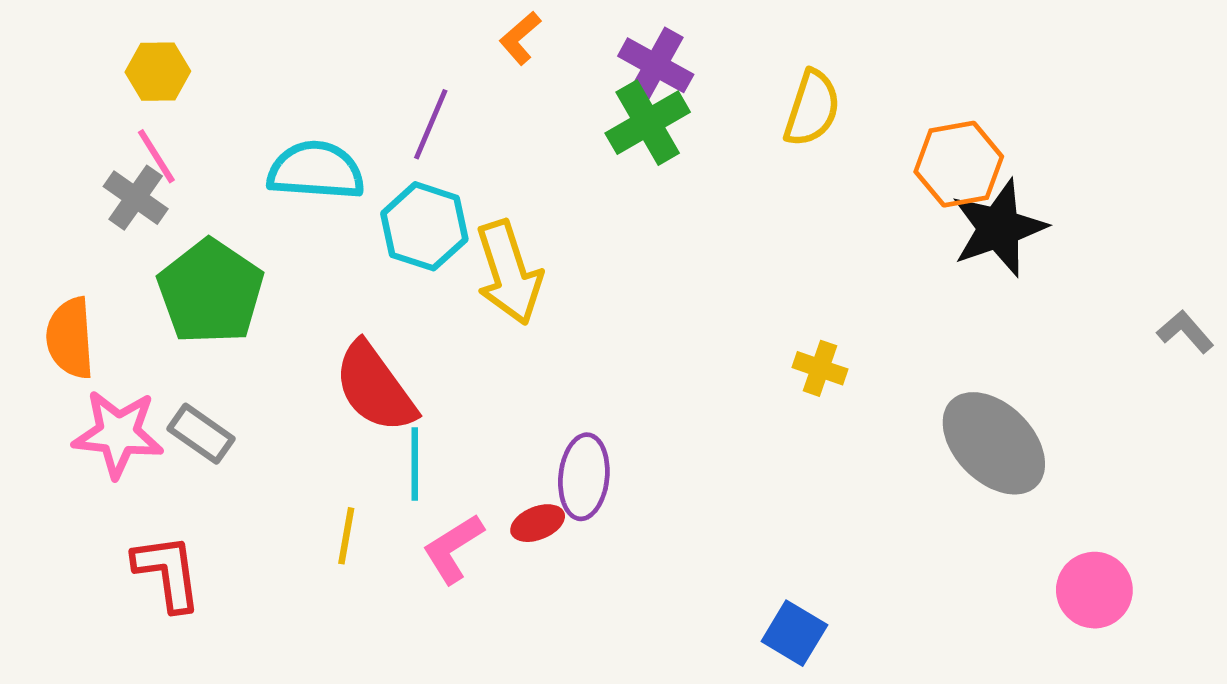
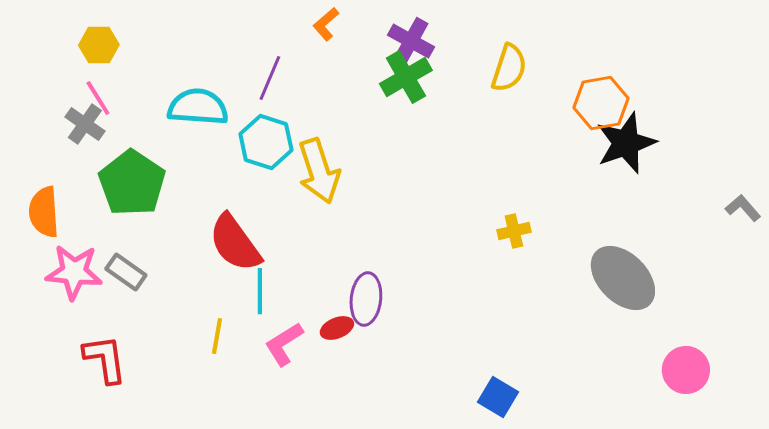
yellow cross: (820, 368) -> (514, 231), turned -32

